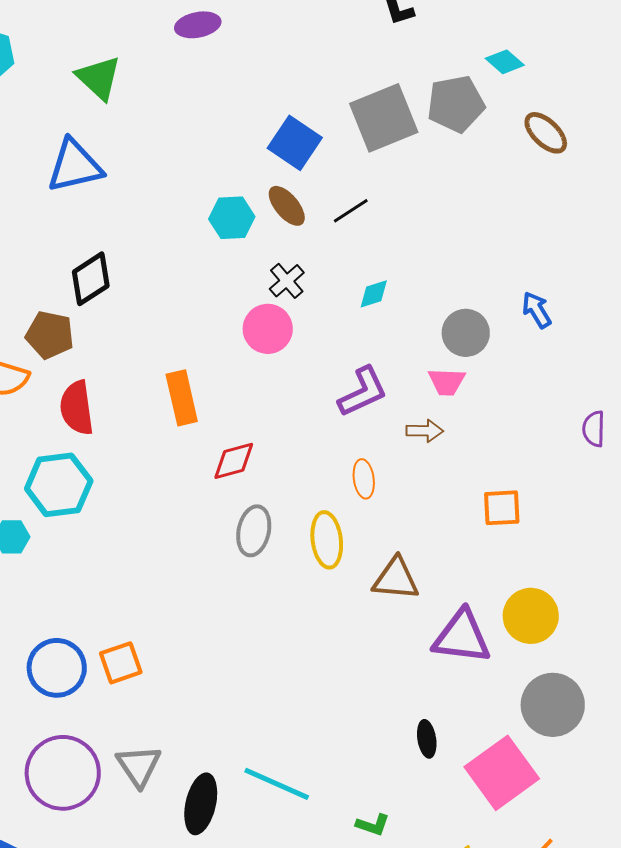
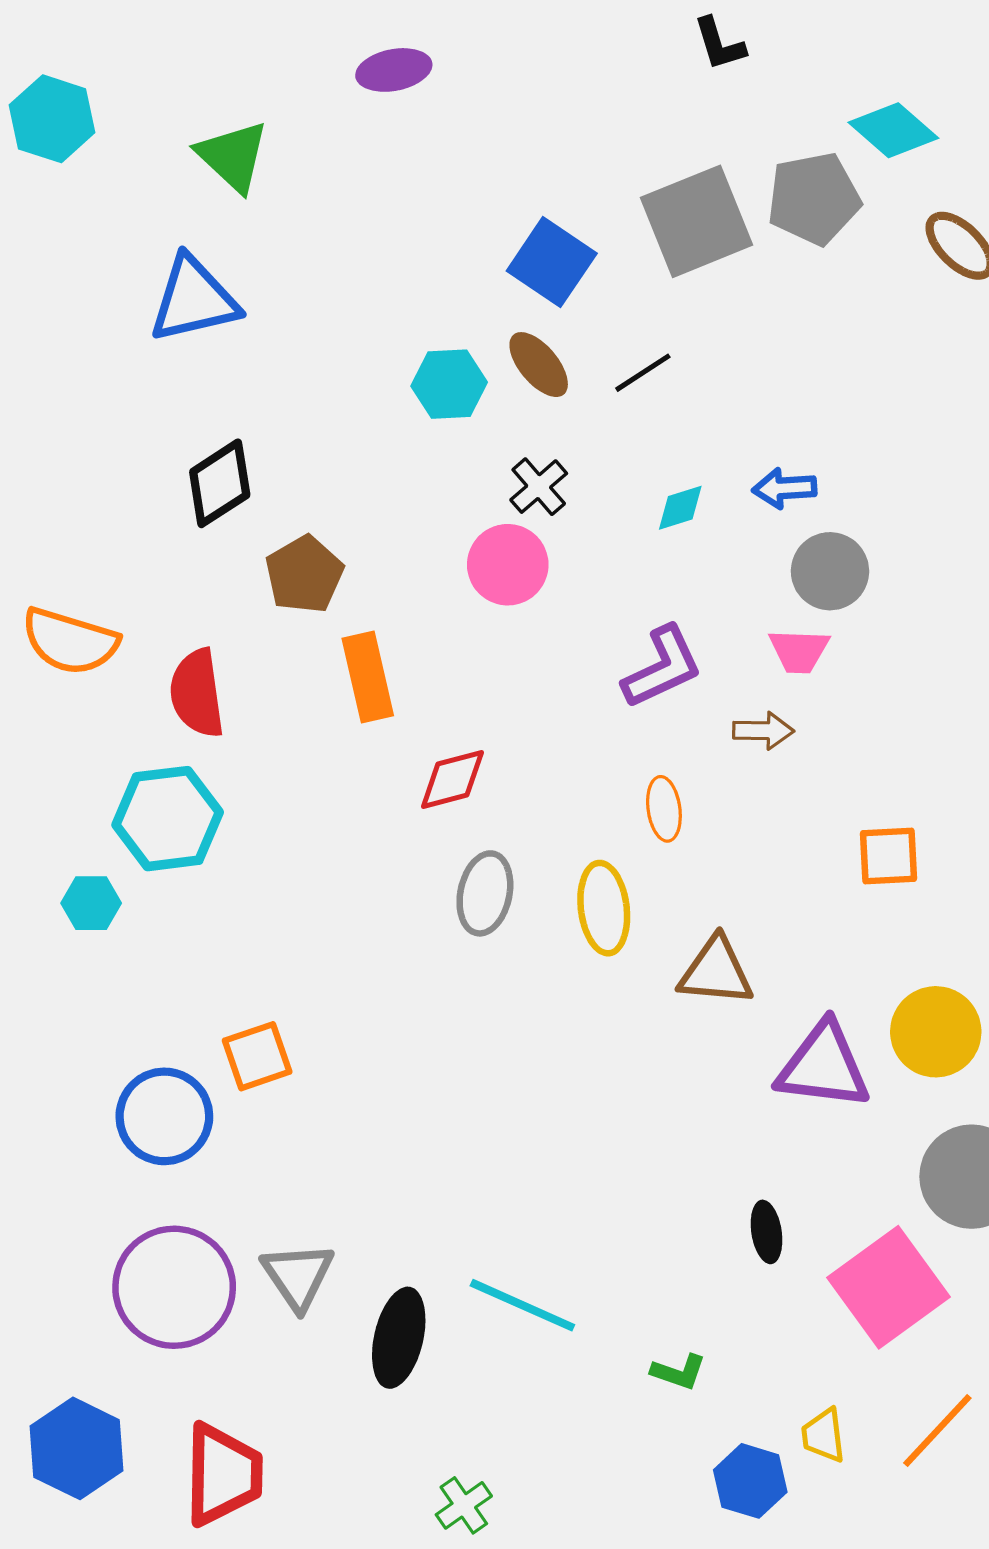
cyan diamond: (505, 62) -> (893, 130), size x1.4
blue arrow: (537, 310) -> (784, 488), moved, turned -63
brown pentagon: (50, 335) -> (304, 574), moved, turned 30
orange square: (121, 663) -> (257, 1056), moved

